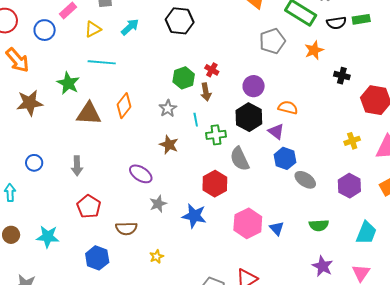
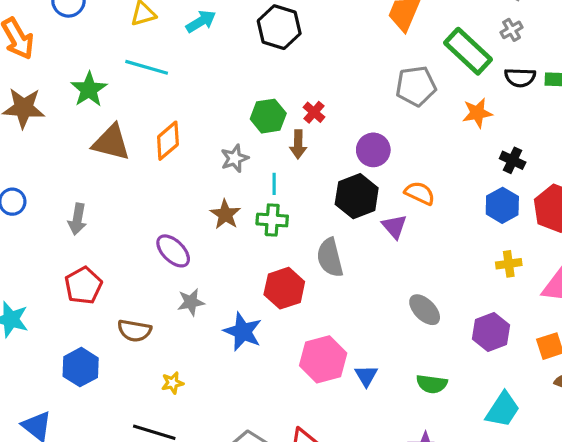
green cross: (216, 135) -> (272, 220), moved
blue hexagon: (285, 158) -> (502, 205), moved

